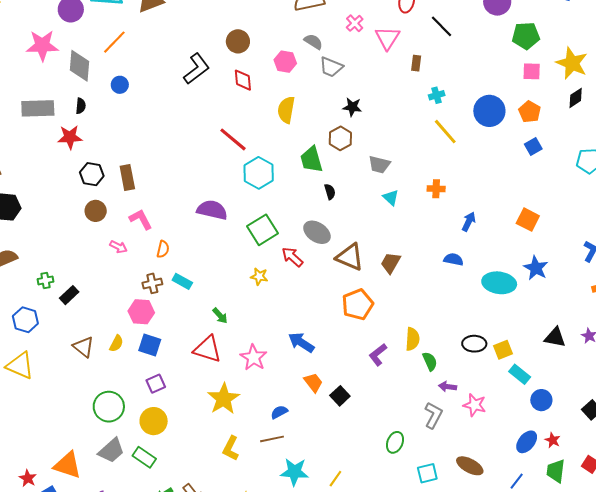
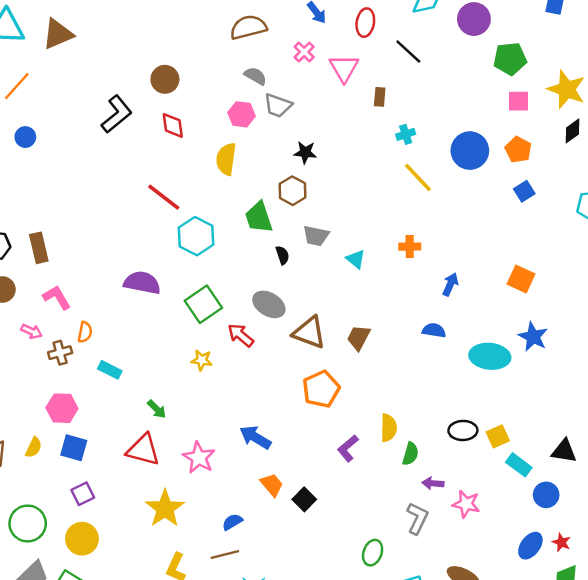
pink hexagon: (285, 62) -> (242, 114), moved
gray trapezoid: (379, 164) -> (316, 236), moved
brown cross: (152, 283) -> (60, 353), moved
black triangle: (555, 337) -> (564, 451), moved
green semicircle: (430, 361) -> (410, 454), turned 42

